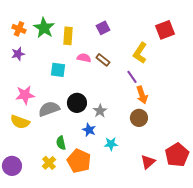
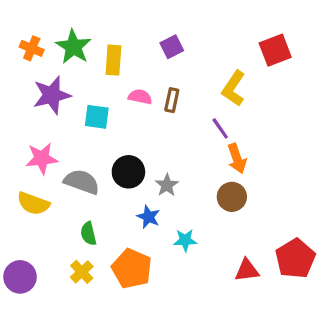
purple star: (18, 54) -> (52, 95), moved, size x1.6
brown rectangle: (103, 60) -> (172, 100), turned 64
gray semicircle: (49, 109) -> (82, 182), turned 40
green semicircle: (61, 143) -> (88, 234), moved
red triangle: (148, 162) -> (247, 270), turned 35

